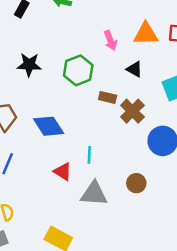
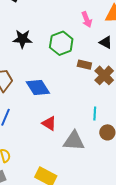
cyan line: (89, 155) -> (95, 114), moved

